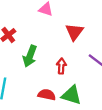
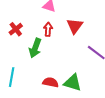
red arrow: (61, 66) -> (48, 29), moved

